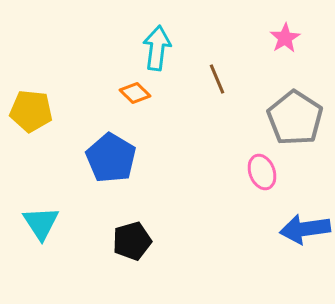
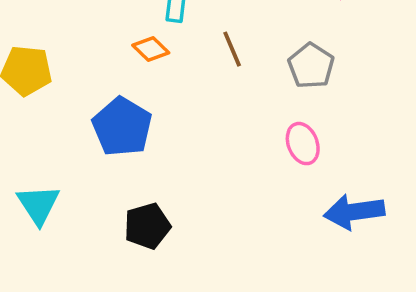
brown line: (217, 79) -> (232, 49), moved
gray pentagon: (295, 118) -> (311, 66), moved, size x0.7

